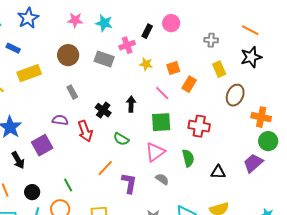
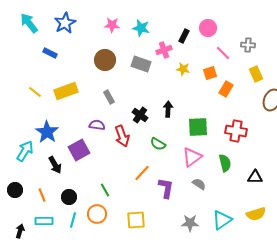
yellow rectangle: (29, 73) -> (66, 91), moved
pink line: (162, 93) -> (223, 53), moved

